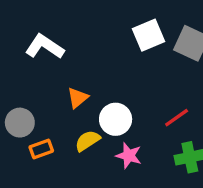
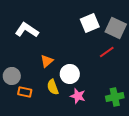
red line: (177, 118) -> (107, 52), moved
yellow semicircle: (87, 141) -> (53, 87), turned -77
orange rectangle: (41, 149) -> (25, 92), turned 32

